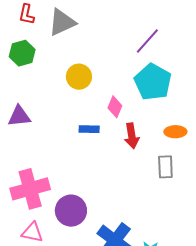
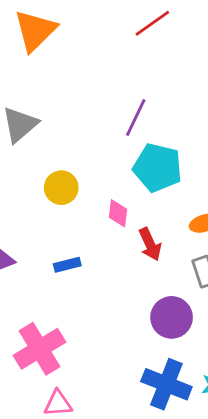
blue rectangle: (89, 129) -> (67, 265), moved
purple circle: (71, 211) -> (172, 317), moved

